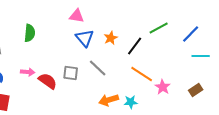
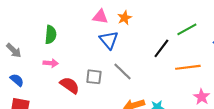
orange star: (111, 38) -> (125, 18), moved
pink arrow: (28, 72) -> (51, 63), moved
orange line: (142, 74) -> (188, 67), moved, turned -40
pink star: (163, 87) -> (202, 97), moved

